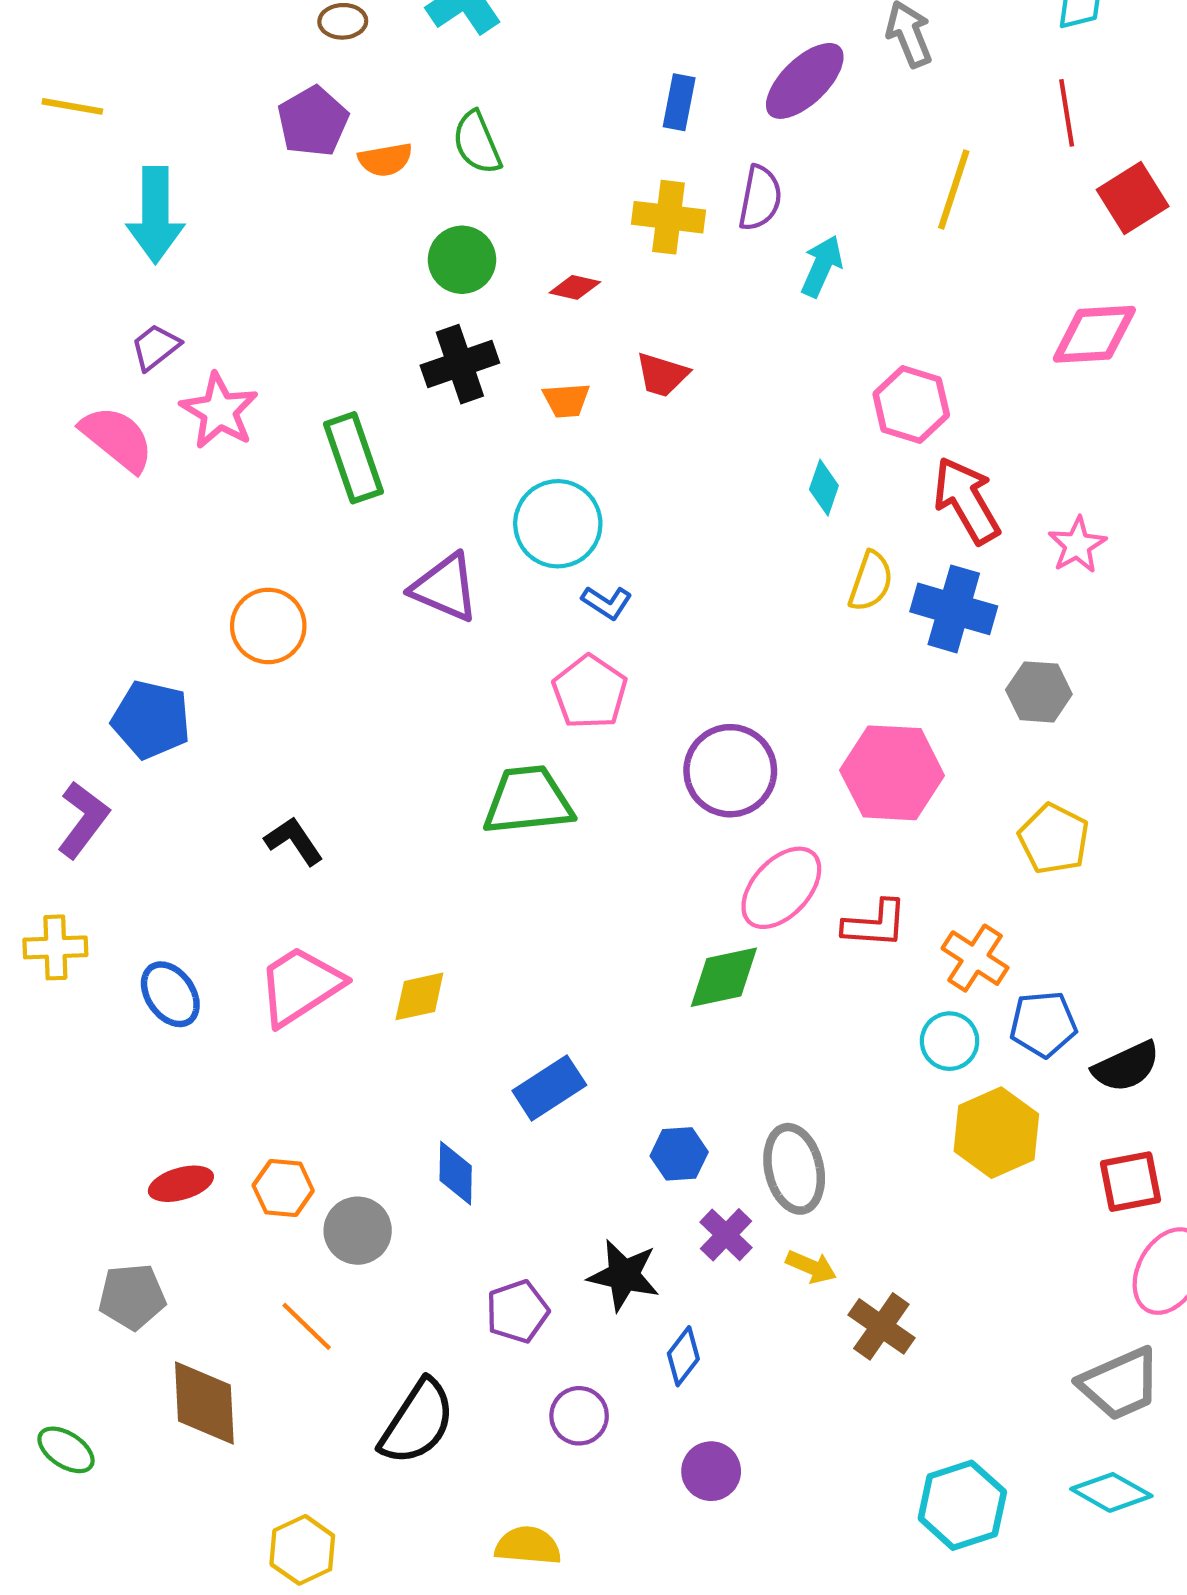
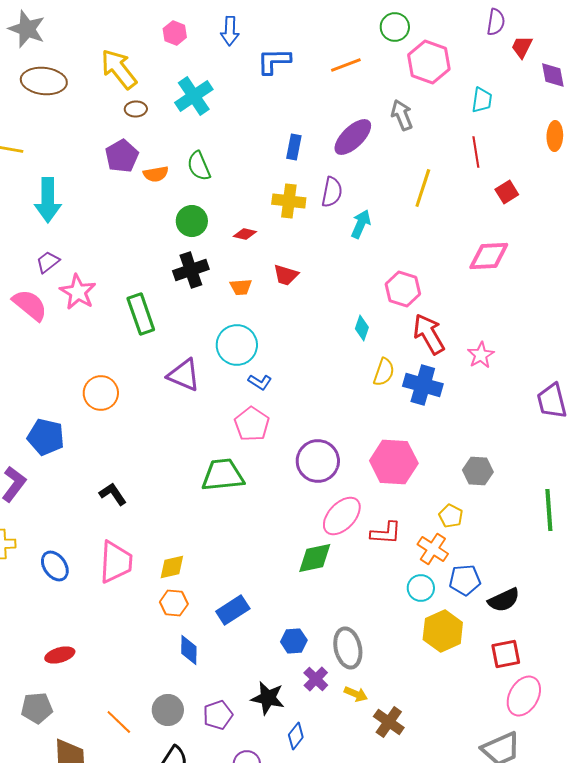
red square: (1133, 198) -> (507, 192), size x0.7
gray hexagon: (1039, 692) -> (478, 471), moved
yellow pentagon: (1054, 839) -> (451, 516), moved, size x0.7
pink trapezoid: (300, 986) -> (116, 562), turned 126
orange hexagon: (283, 1188) -> (174, 603), moved
gray circle: (358, 1231) -> (168, 710), moved

